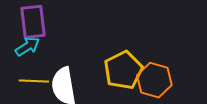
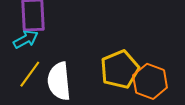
yellow line: (34, 81) -> (30, 74), turned -60

